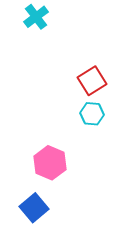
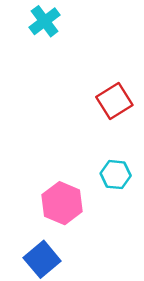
cyan hexagon: (92, 114) -> (116, 175), moved

